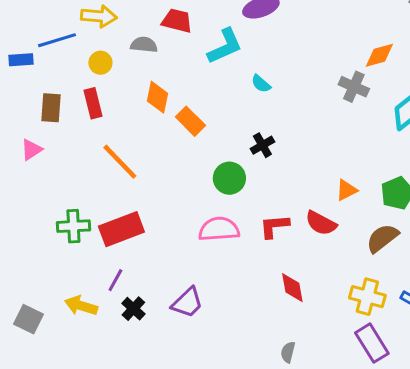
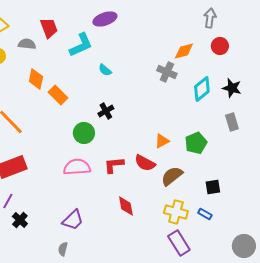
red trapezoid: (177, 21) -> (49, 28), turned 55
brown semicircle: (382, 238) -> (172, 176), moved
purple trapezoid: (187, 303) -> (73, 220), moved
gray semicircle: (288, 352) -> (63, 249), moved

